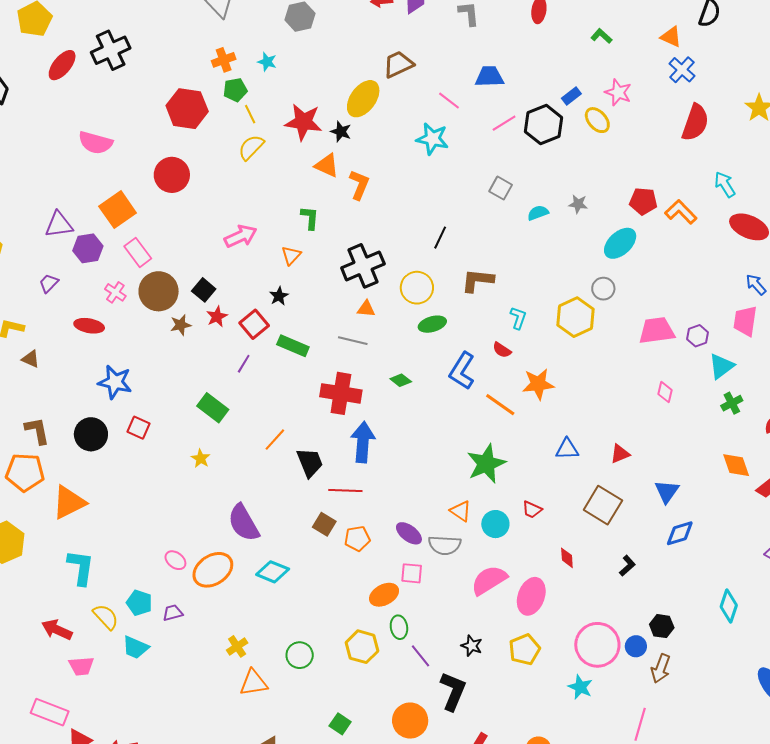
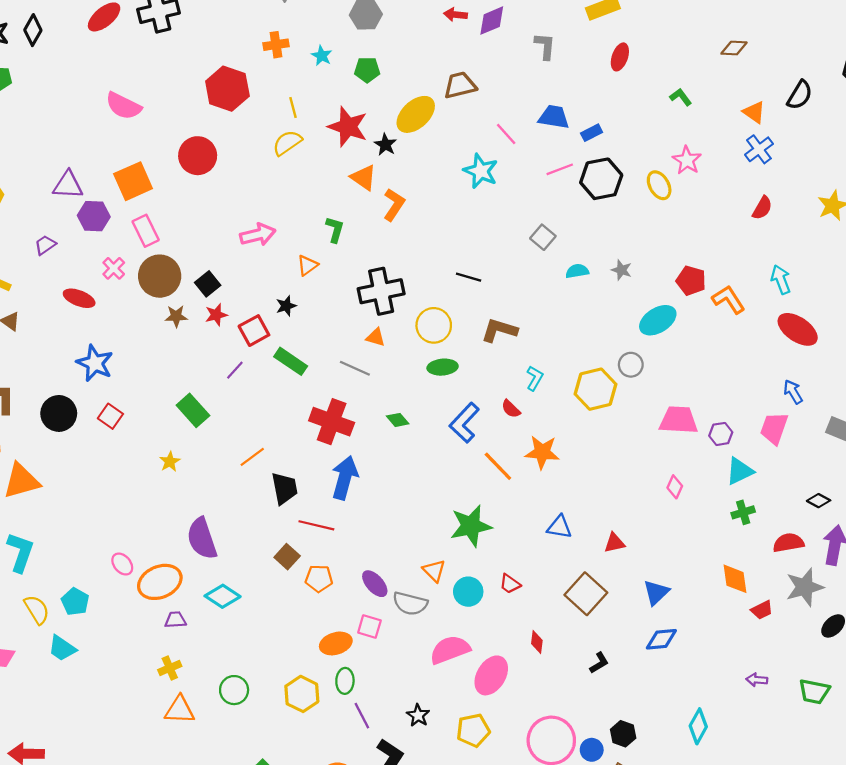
green pentagon: (235, 90) -> (367, 70), moved
blue rectangle: (571, 96) -> (592, 133), moved
red semicircle: (695, 123) -> (762, 208), size x0.6
black line: (440, 238) -> (469, 277), turned 70
purple trapezoid: (173, 613) -> (175, 620), moved

